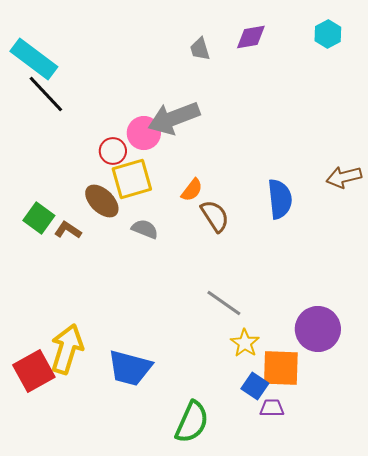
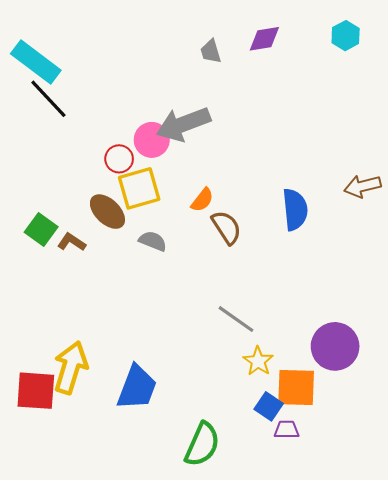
blue trapezoid: (130, 368) -> (137, 388), turned -84
red square: (34, 371) -> (36, 391), turned 33

